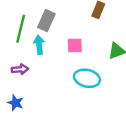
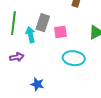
gray rectangle: (46, 21) -> (43, 23), moved
blue star: (16, 103) -> (37, 84), moved

